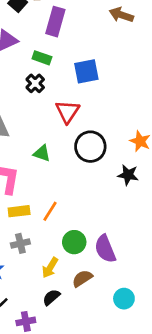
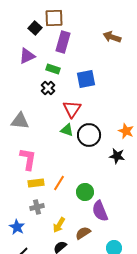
green triangle: (42, 153) -> (67, 130), moved
green circle: (74, 242) -> (85, 192), moved

